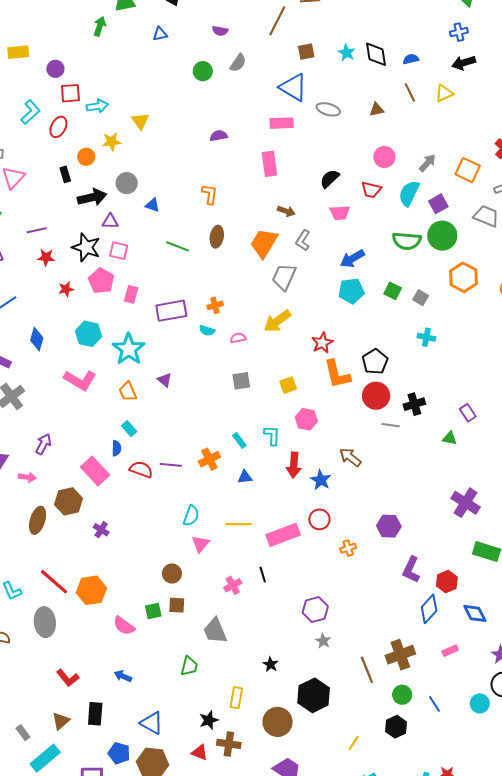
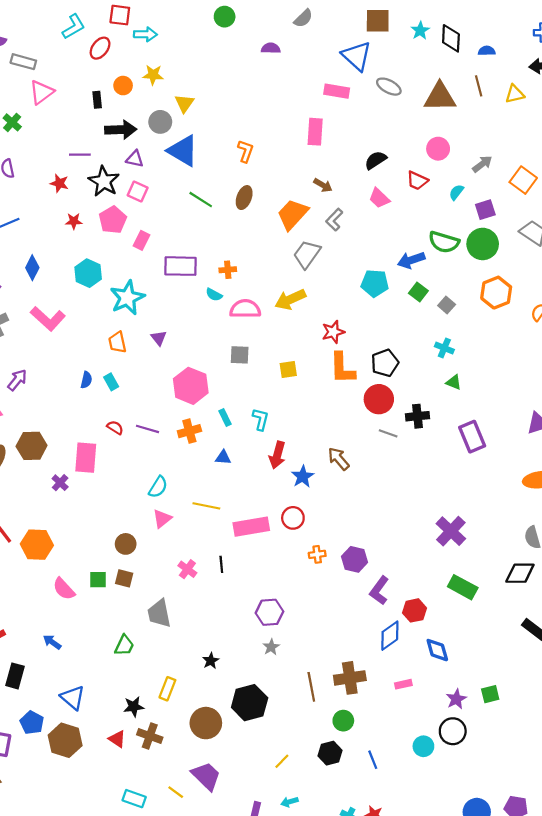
brown square: (306, 52) -> (378, 21), size x1.4
green circle: (203, 71) -> (225, 17), moved
brown triangle: (377, 110) -> (440, 97), size x2.0
yellow triangle: (140, 121) -> (184, 103), moved
purple semicircle: (219, 136) -> (271, 48), moved
cyan semicircle: (409, 193) -> (456, 192), size x0.6
blue triangle: (153, 205) -> (183, 151), size x2.0
pink trapezoid: (340, 213) -> (379, 198), turned 35
purple line: (37, 230) -> (80, 155), moved
blue arrow: (352, 259) -> (411, 260), moved
pink semicircle: (238, 338) -> (245, 309), size x1.8
pink L-shape: (80, 380) -> (48, 319), moved
purple rectangle: (468, 413) -> (472, 437), size x1.6
pink hexagon: (306, 419) -> (191, 386), moved, size x1.5
green triangle: (450, 438) -> (454, 382), moved
blue semicircle: (116, 448) -> (86, 380), moved
red semicircle: (141, 469) -> (115, 428), size x0.7
pink rectangle: (95, 471) -> (86, 458), moved, turned 36
purple hexagon: (389, 526) -> (355, 559), moved
pink cross: (233, 585) -> (187, 569), turned -36
blue line: (434, 704) -> (373, 760), moved

